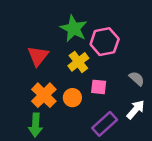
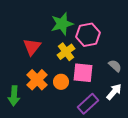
green star: (74, 29) -> (62, 24), turned 30
pink square: (99, 87) -> (83, 73), size x1.5
green arrow: (36, 125) -> (14, 96), moved

